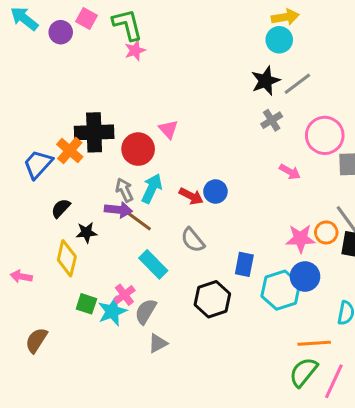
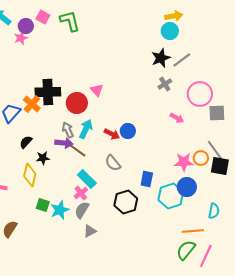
pink star: (135, 50) -> (21, 38), moved
pink cross: (124, 295) -> (81, 193), moved

